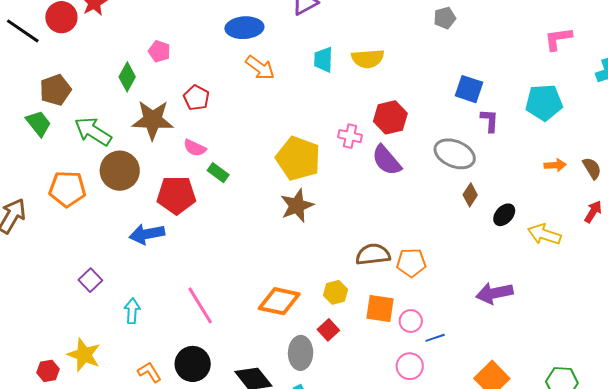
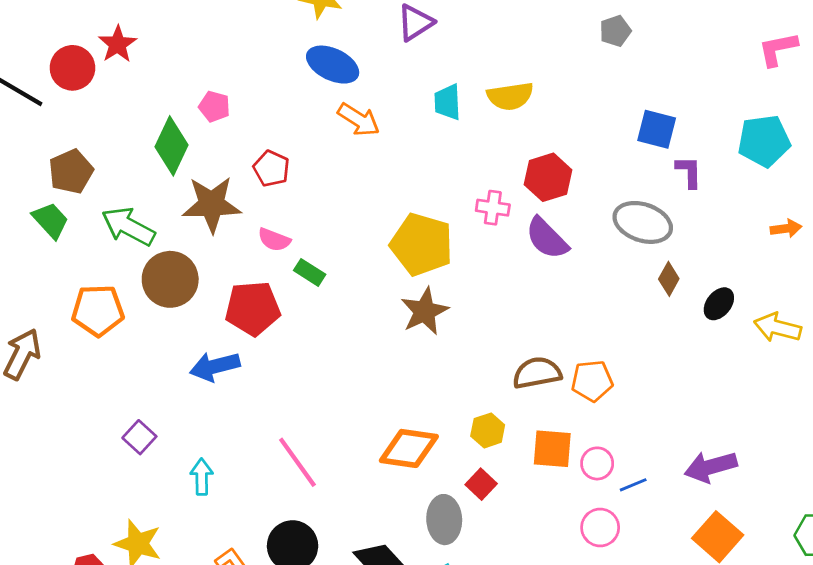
blue ellipse: (244, 28) -> (333, 65), turned 33
green diamond: (127, 77) -> (171, 146), size x1.4
purple arrow: (494, 293) -> (711, 467), moved

